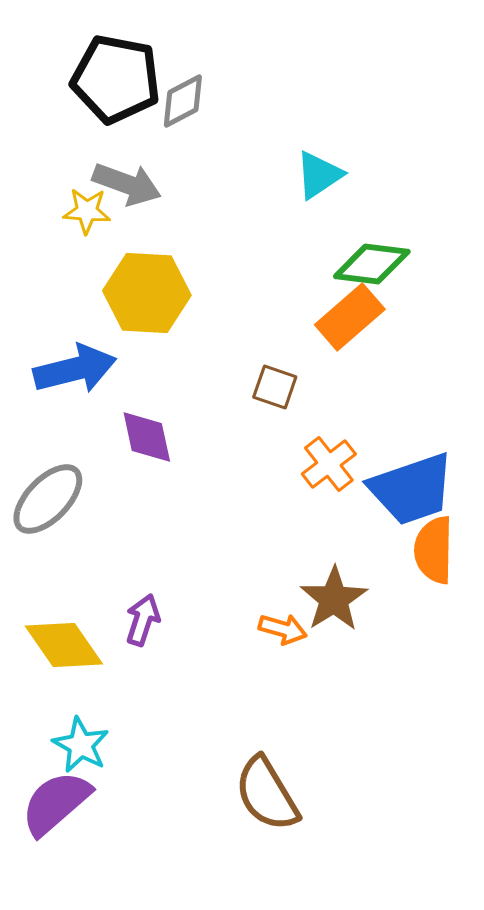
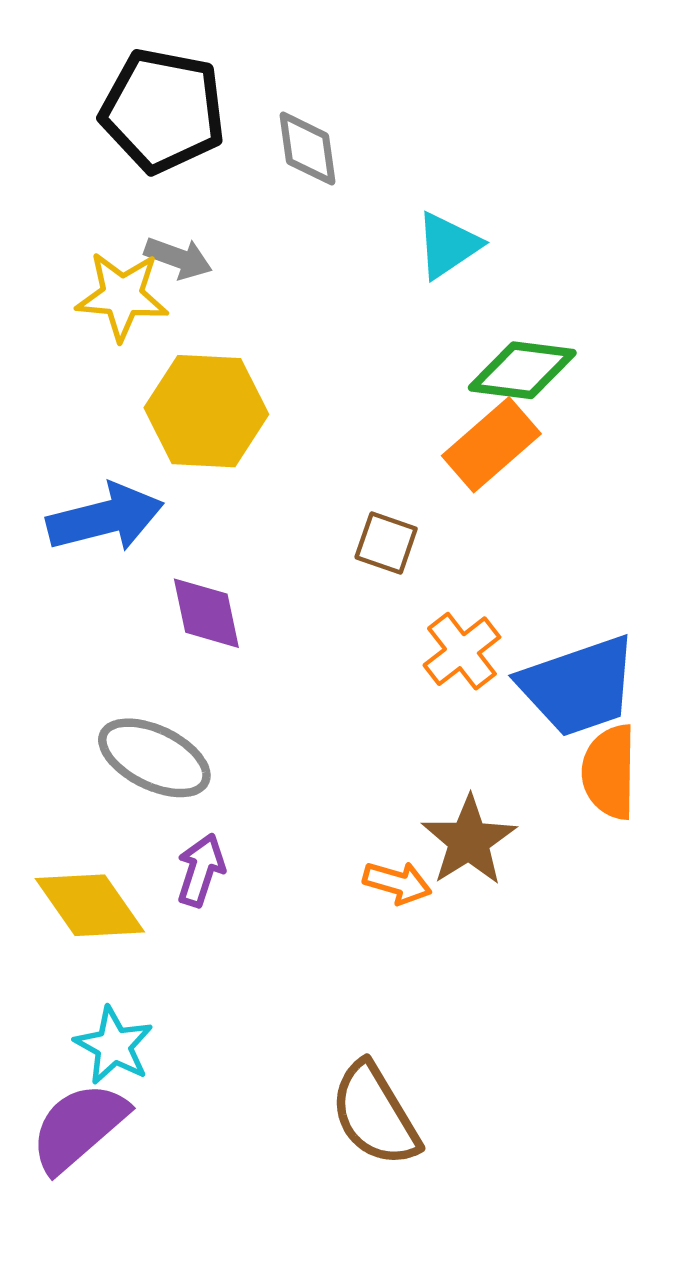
gray diamond: (183, 101) -> (307, 149), moved, turned -70
gray arrow: (127, 184) -> (178, 258), size x0.7
yellow star: (87, 211) -> (122, 296), size x1.4
gray ellipse: (48, 499) -> (154, 758), moved, turned 72

